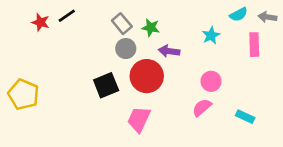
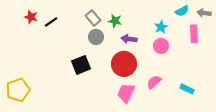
black line: (67, 16) -> (51, 22), moved
red circle: (147, 76) -> (124, 64), moved
pink circle: (211, 81) -> (161, 46), moved
yellow pentagon: (23, 94) -> (18, 90), moved, turned 30
pink trapezoid: (139, 119) -> (126, 93), moved

